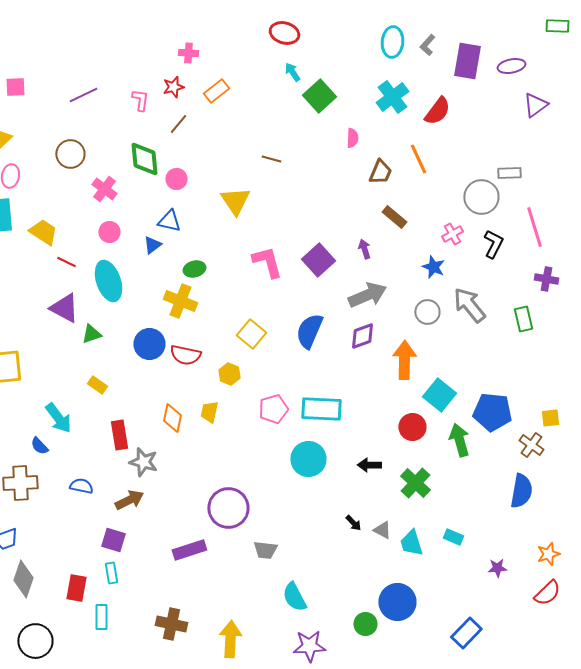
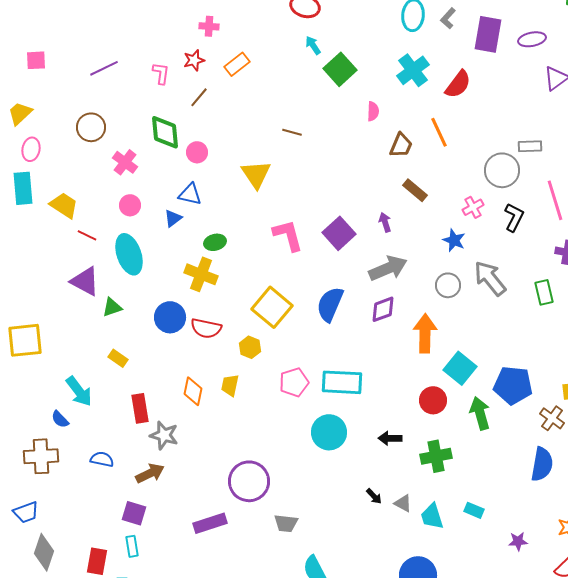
yellow square: (251, 334) -> (272, 307), size x1.4
green cross: (415, 483) -> (436, 456), turned 36

